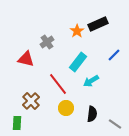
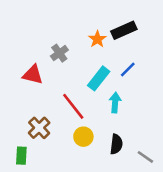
blue line: (114, 55) -> (128, 70), moved
cyan arrow: (91, 81) -> (115, 102), turned 126

